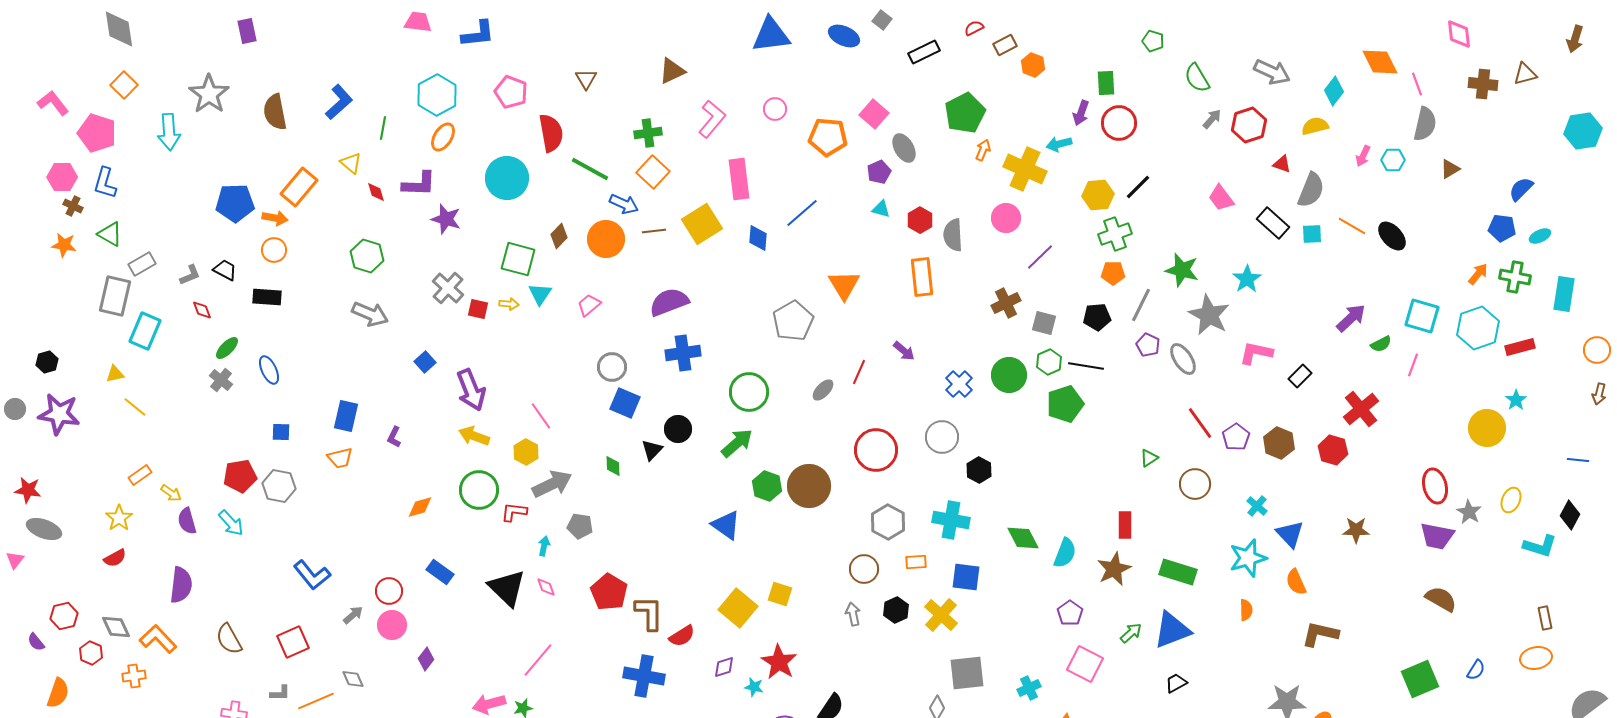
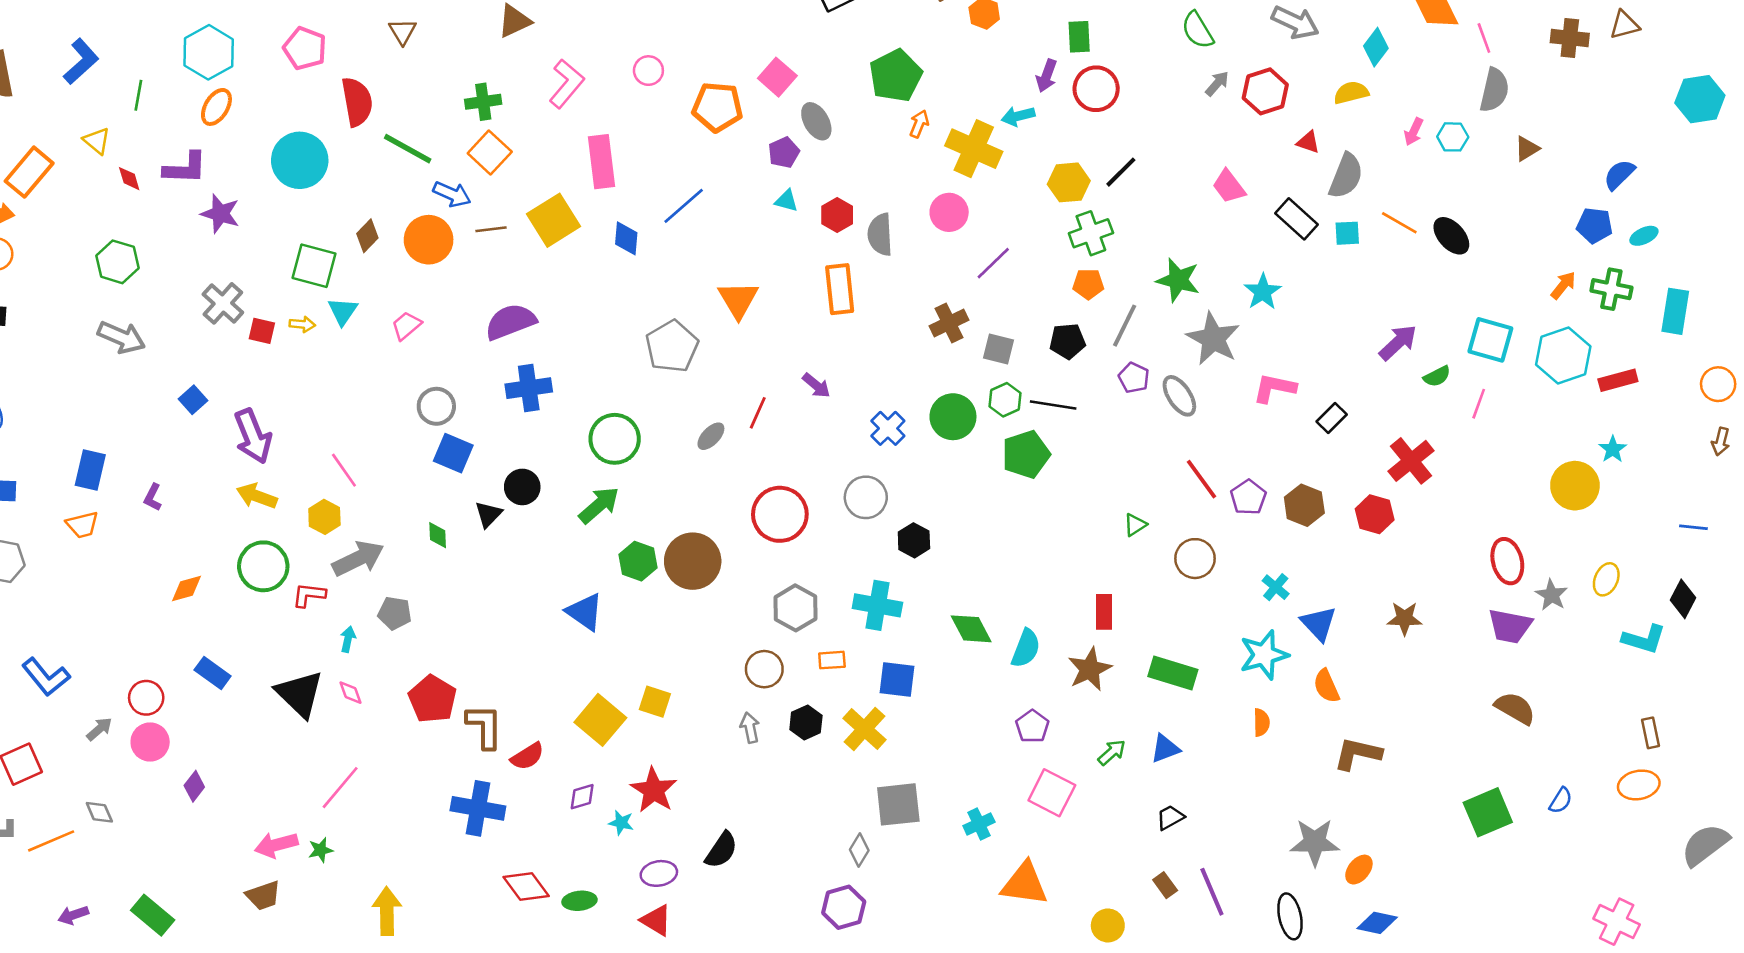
blue triangle: (1172, 630) -> (1165, 749), size x0.6

